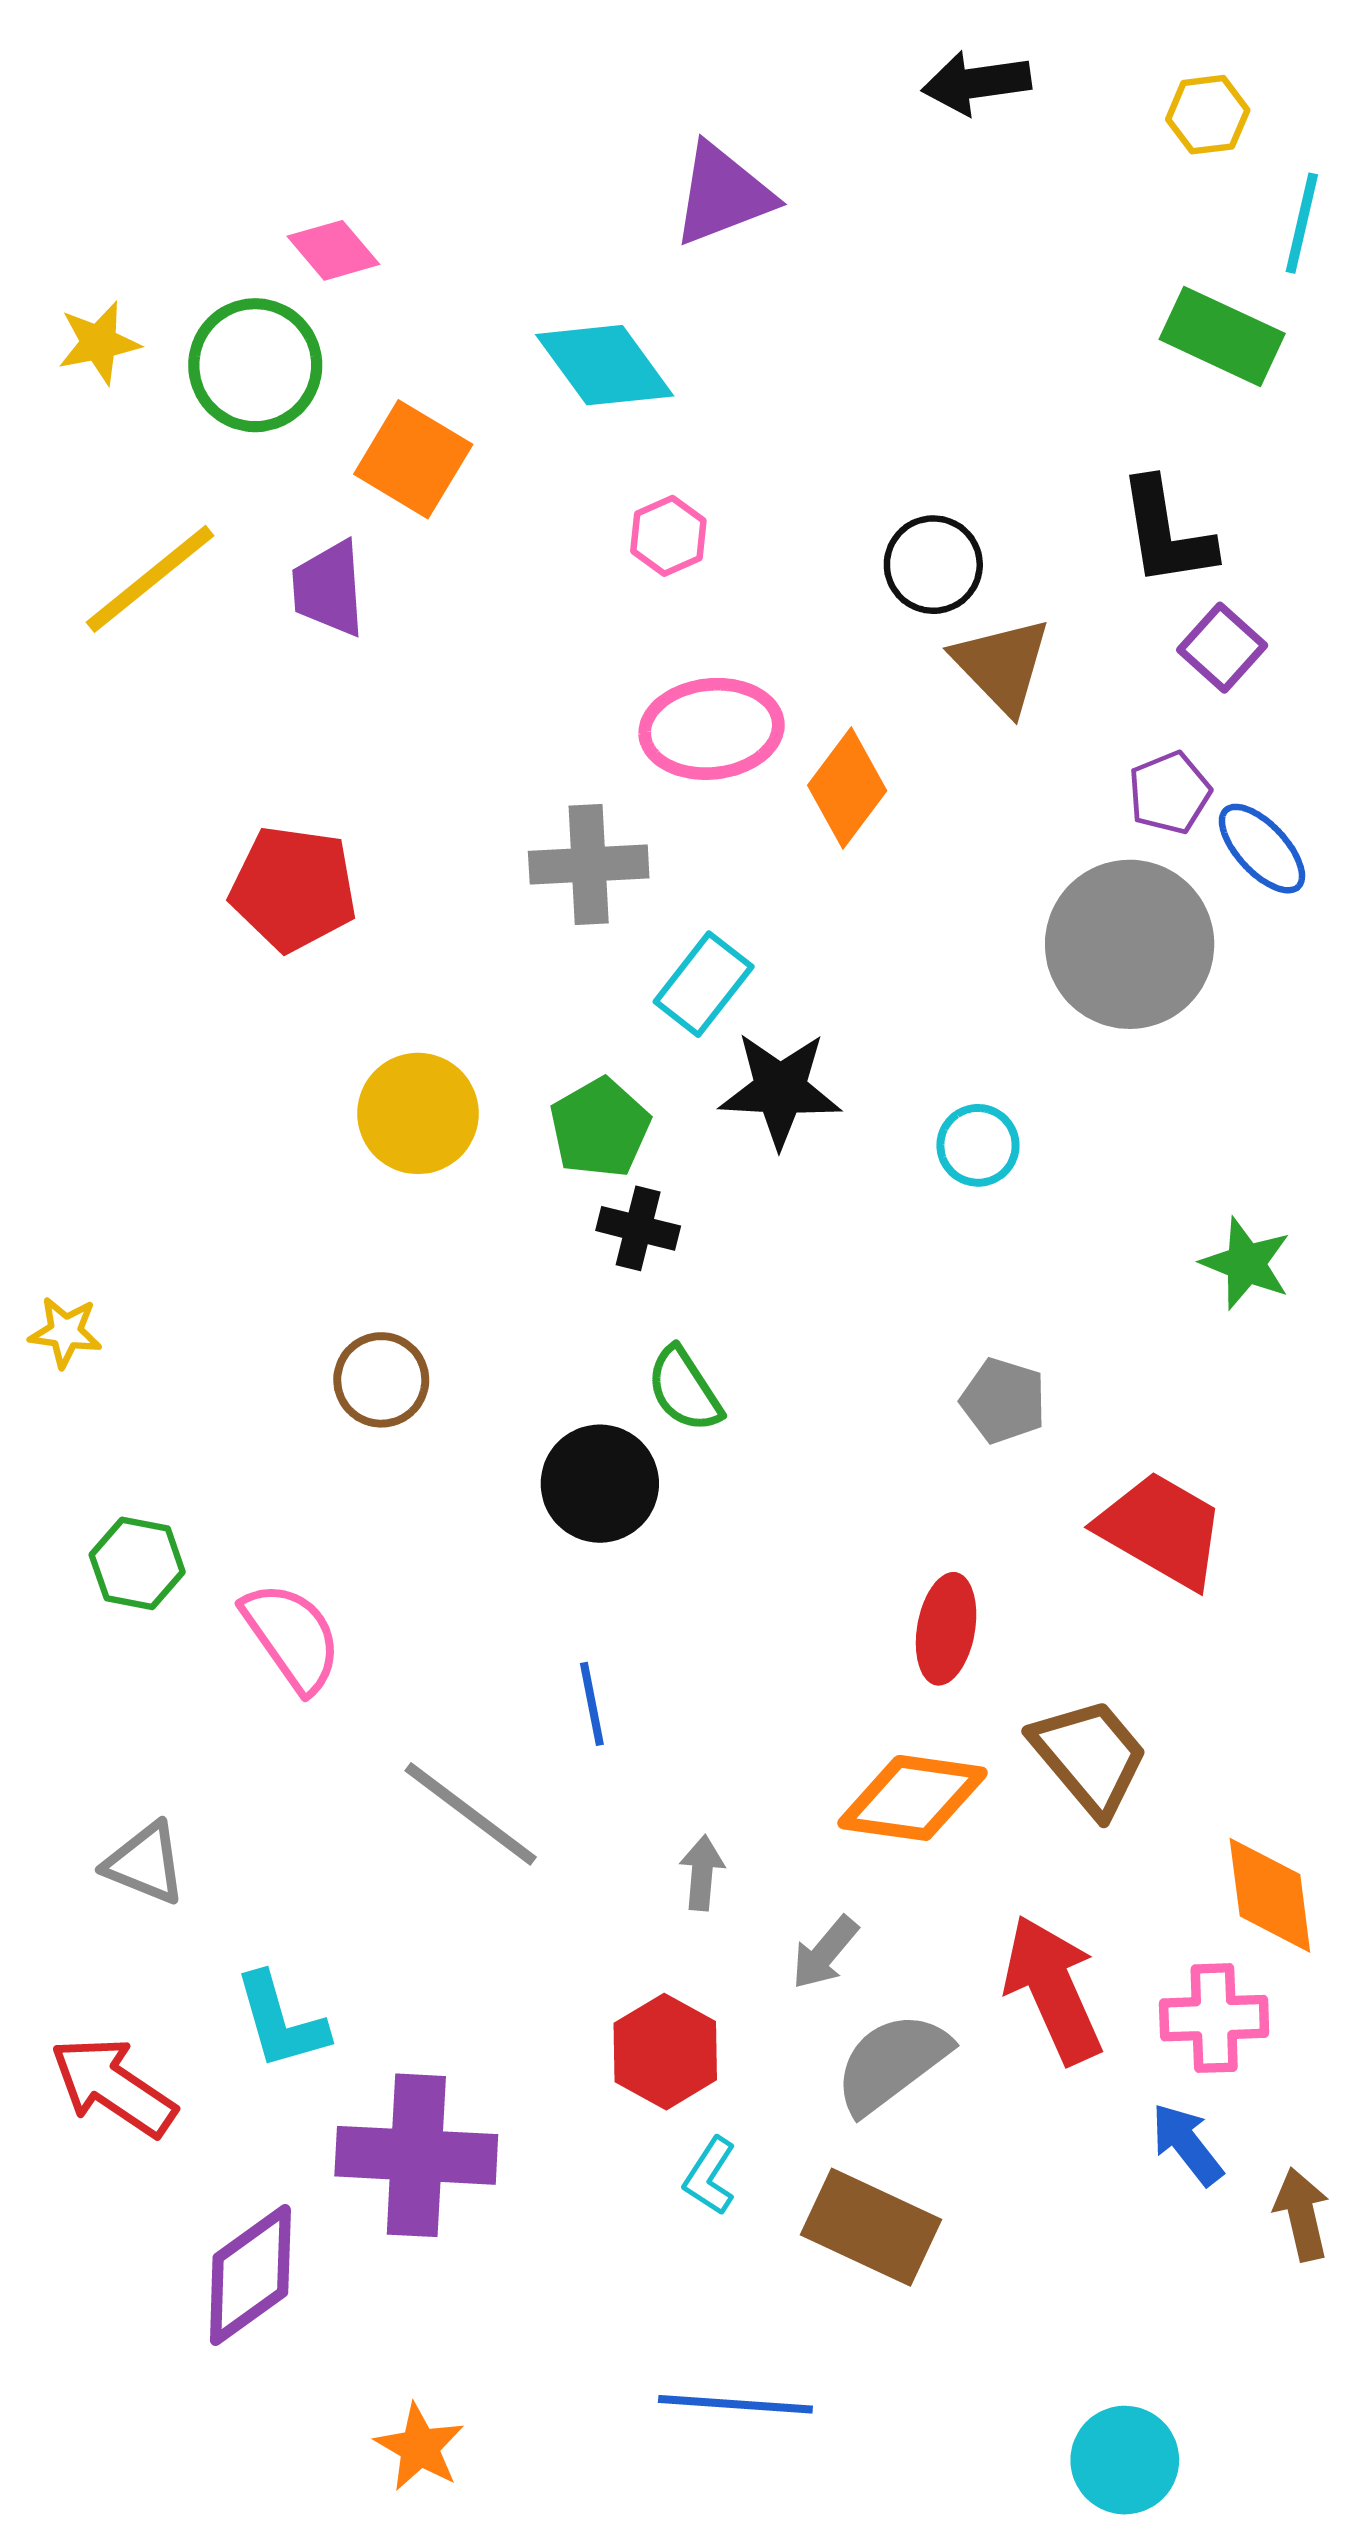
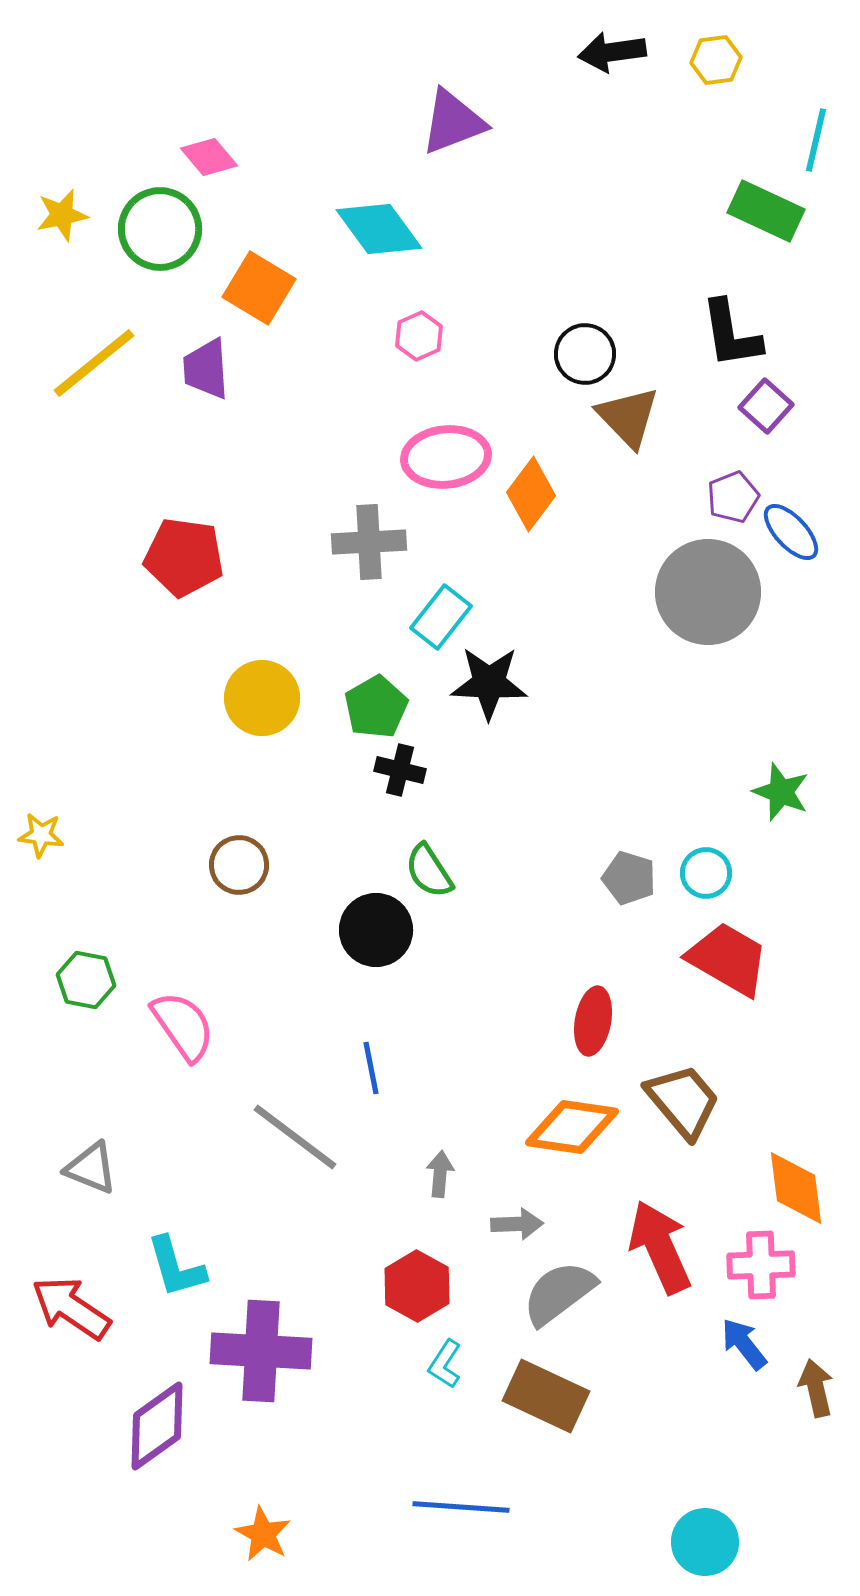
yellow hexagon: (1208, 115) -> (716, 60), moved
cyan circle: (978, 1145) -> (706, 873), moved
gray arrow: (825, 1953) -> (517, 1224), turned -132

